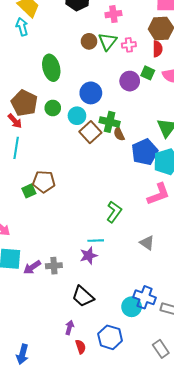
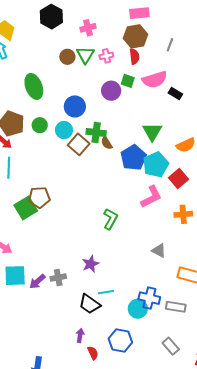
green square: (29, 191) -> (26, 208), size x1.6
cyan line: (96, 241) -> (106, 292), moved
gray triangle: (147, 243) -> (159, 251), moved

